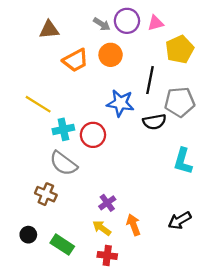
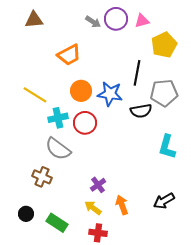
brown triangle: (49, 30) -> (34, 20), moved
orange circle: (111, 55) -> (81, 91), moved

